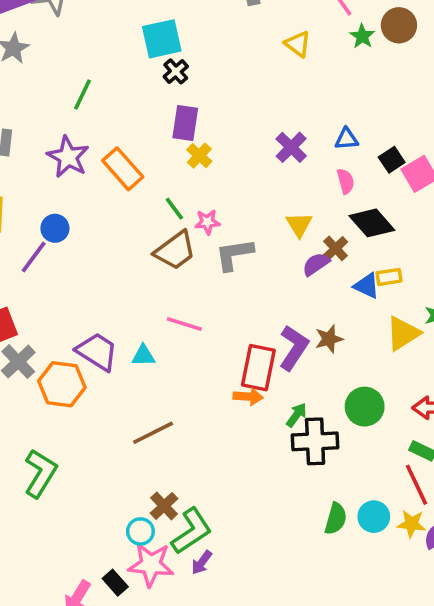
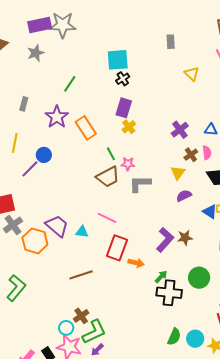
brown cross: (336, 248) -> (191, 155), moved
red rectangle: (258, 368) -> (117, 248), moved

